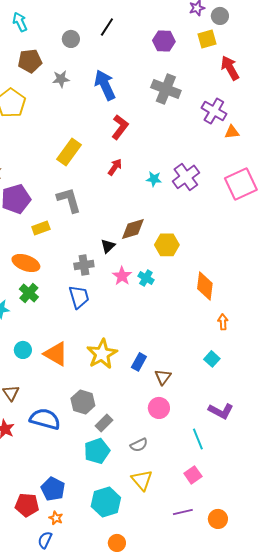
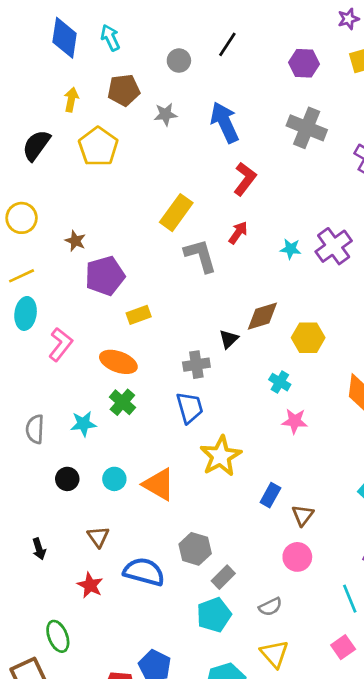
gray L-shape: (69, 200) -> (200, 256), moved
pink star: (122, 276) -> (295, 421), moved, turned -30
yellow star: (102, 354) -> (221, 456), moved

